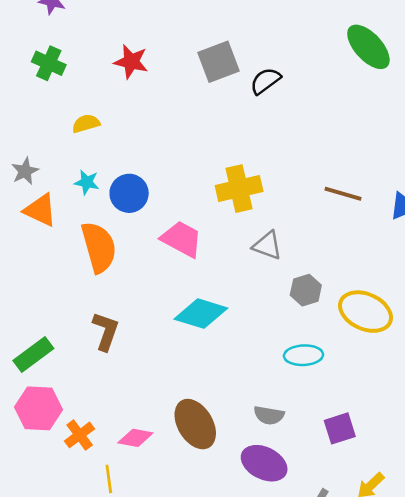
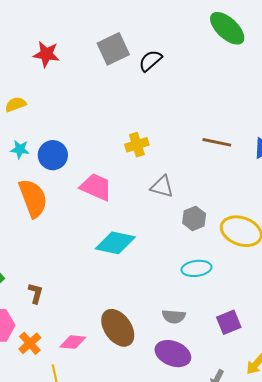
yellow cross: (239, 189) -> (137, 145), size x0.7
brown L-shape: (106, 331) -> (36, 293), moved, size x0.7

